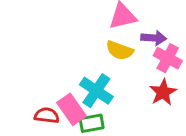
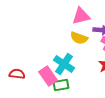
red semicircle: (47, 115) -> (17, 74), moved

